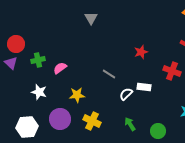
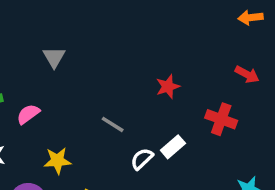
gray triangle: (91, 18) -> (54, 57), moved
white rectangle: (144, 87) -> (173, 147), turned -48

